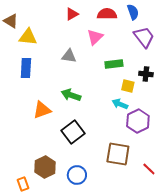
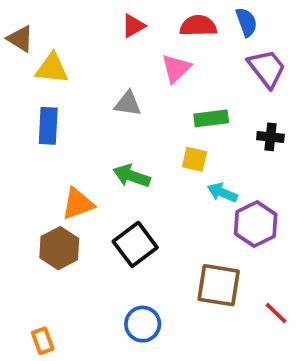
yellow square: (128, 86) -> (195, 159), moved
brown hexagon: (45, 167) -> (59, 248), moved

